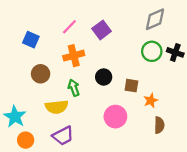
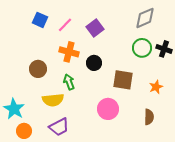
blue square: (31, 40) -> (40, 20), moved
orange cross: (74, 56) -> (69, 52), turned 30
black circle: (104, 77) -> (94, 63), moved
brown square: (131, 86) -> (123, 80), size x1.5
orange star: (151, 101) -> (156, 87), moved

